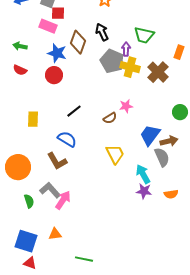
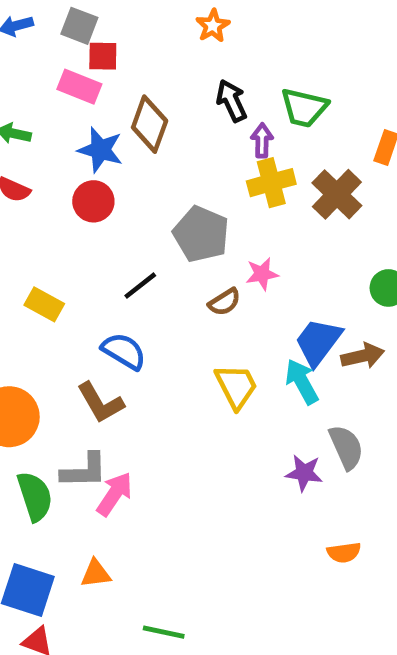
black arrow: (102, 32) -> (232, 101), moved
gray pentagon: (112, 61) -> (201, 234), moved
yellow cross: (130, 67) -> (271, 183), turned -30
yellow rectangle: (33, 119) -> (44, 304), turned -63
gray semicircle: (162, 157) -> (346, 447), moved
cyan arrow: (143, 174) -> (302, 382), moved
gray L-shape: (50, 190) -> (84, 471), turned 130
orange semicircle: (171, 194) -> (344, 553), moved
green semicircle: (29, 201) -> (35, 496), size x1.5

